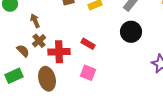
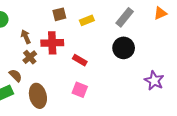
brown semicircle: (23, 51) -> (16, 75), moved
red cross: (59, 52) -> (52, 43), moved

